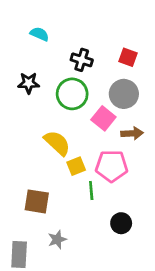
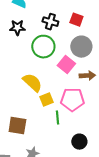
red square: (128, 57) -> (76, 20), moved
black star: (29, 83) -> (17, 28), moved

